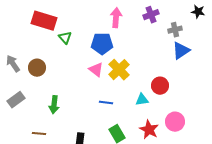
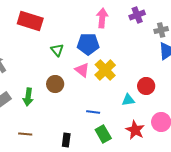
green triangle: (65, 38) -> (57, 50), moved
brown circle: (37, 68) -> (55, 84), moved
blue line: (106, 103) -> (93, 112), moved
green arrow: (54, 105) -> (28, 97), moved

